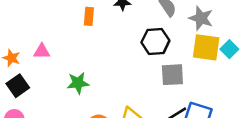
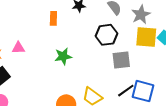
gray star: (201, 18) -> (141, 15), turned 30
green star: (78, 83) -> (63, 56), moved

